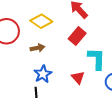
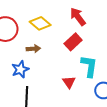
blue star: (43, 74) -> (20, 69), moved

